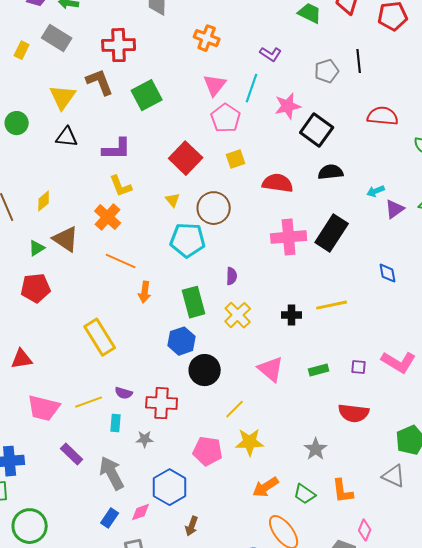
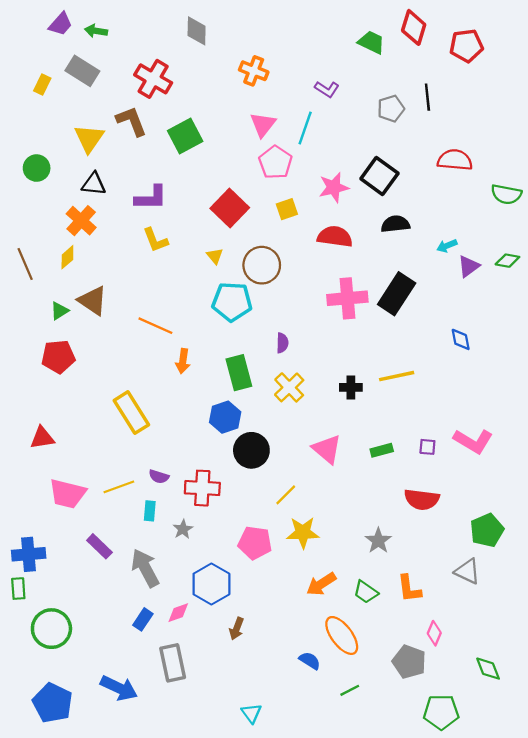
red cross: (119, 45) -> (153, 79), turned 32
pink star: (288, 106) -> (334, 187), moved
orange cross: (108, 217) -> (81, 221), moved
gray star: (145, 439) -> (183, 529), turned -30

